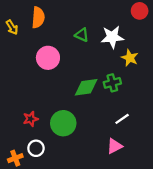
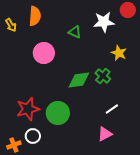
white star: (112, 37) -> (104, 22), moved
green cross: (112, 83) -> (103, 76), turned -35
red star: (31, 119) -> (28, 109), size x1.6

